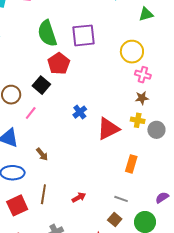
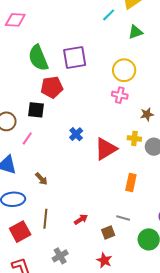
red pentagon: (59, 64) -> (52, 87), turned 30
pink cross: (143, 75) -> (120, 95), moved
black square: (41, 85) -> (36, 110), turned -30
brown star: (142, 98) -> (147, 114), moved
brown square: (115, 220) -> (108, 232), moved, turned 32

